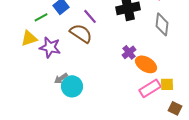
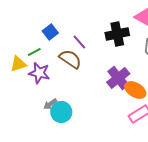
green line: (41, 17) -> (34, 52), moved
purple cross: (129, 52) -> (118, 78), size x1.6

